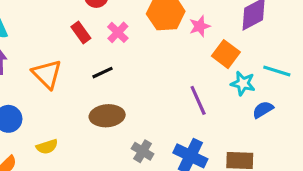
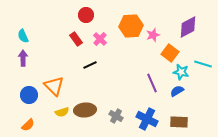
orange triangle: (47, 74) -> (54, 86), moved
blue semicircle: (263, 110) -> (177, 91), moved
brown ellipse: (107, 116) -> (85, 110), moved
yellow semicircle: (47, 147) -> (62, 112), moved

